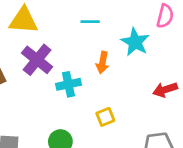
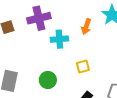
purple cross: (37, 60) -> (39, 18), turned 30

